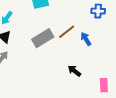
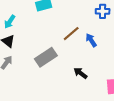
gray rectangle: (43, 38) -> (46, 57), moved

